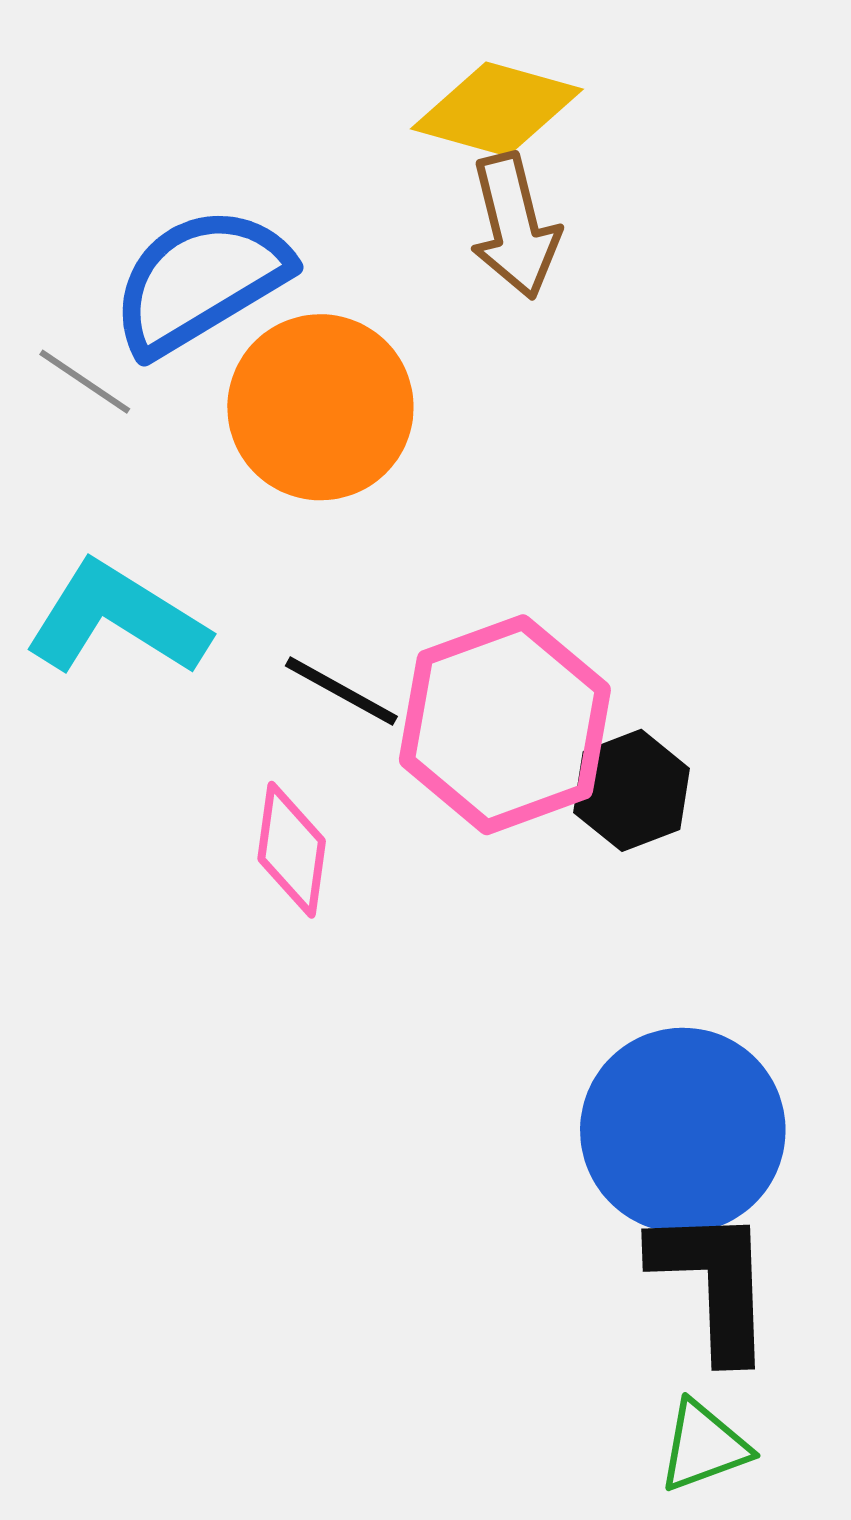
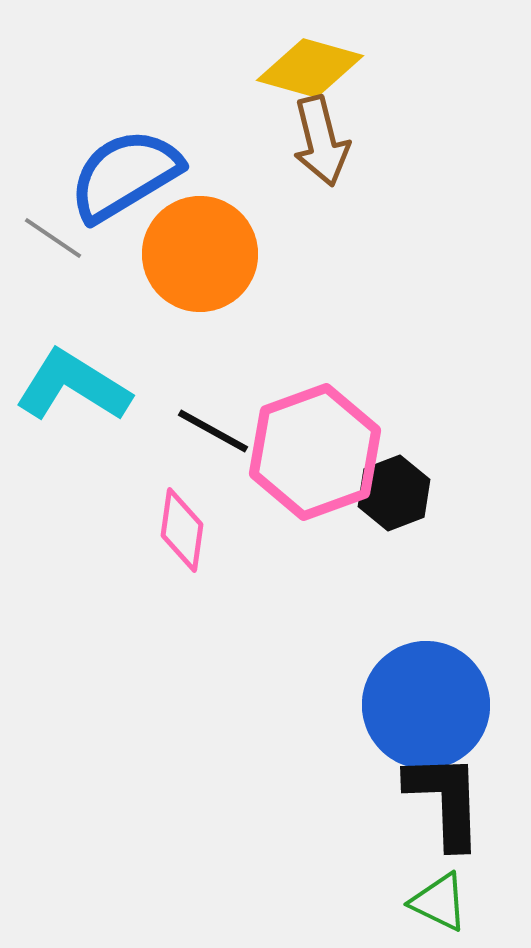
green triangle: (704, 1446) -> (439, 902), turned 46

